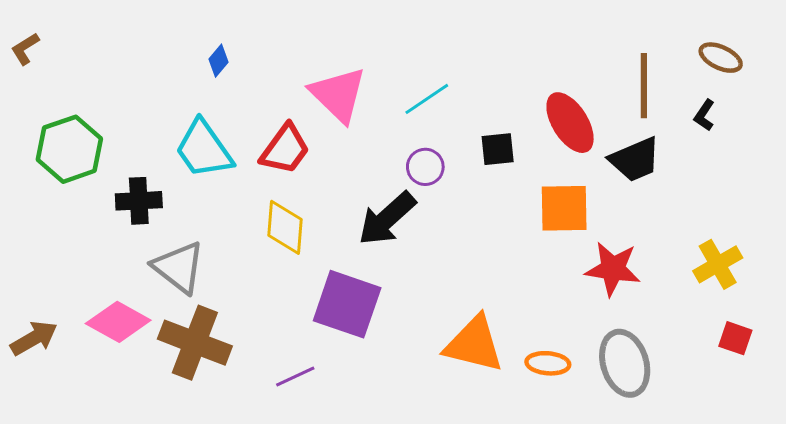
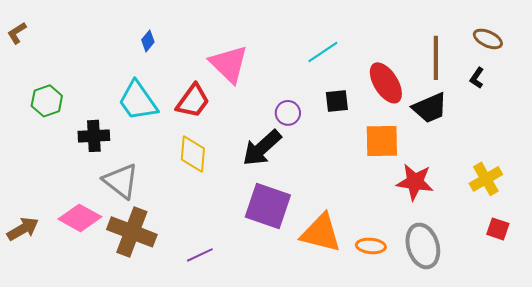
cyan line: (427, 99) -> (323, 52), moved
green hexagon: (69, 149) -> (47, 101), size x0.7
purple square: (347, 304) -> (268, 206), moved

